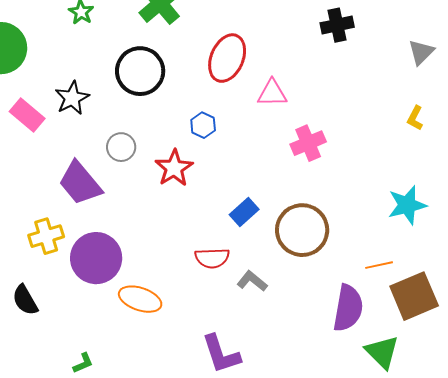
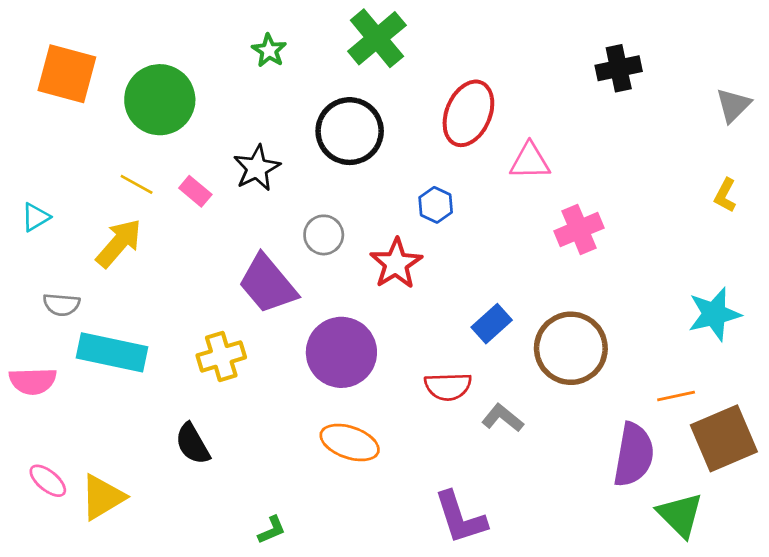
pink rectangle: (27, 115) -> (195, 191), size x0.7
purple circle: (96, 258) -> (341, 352), moved

